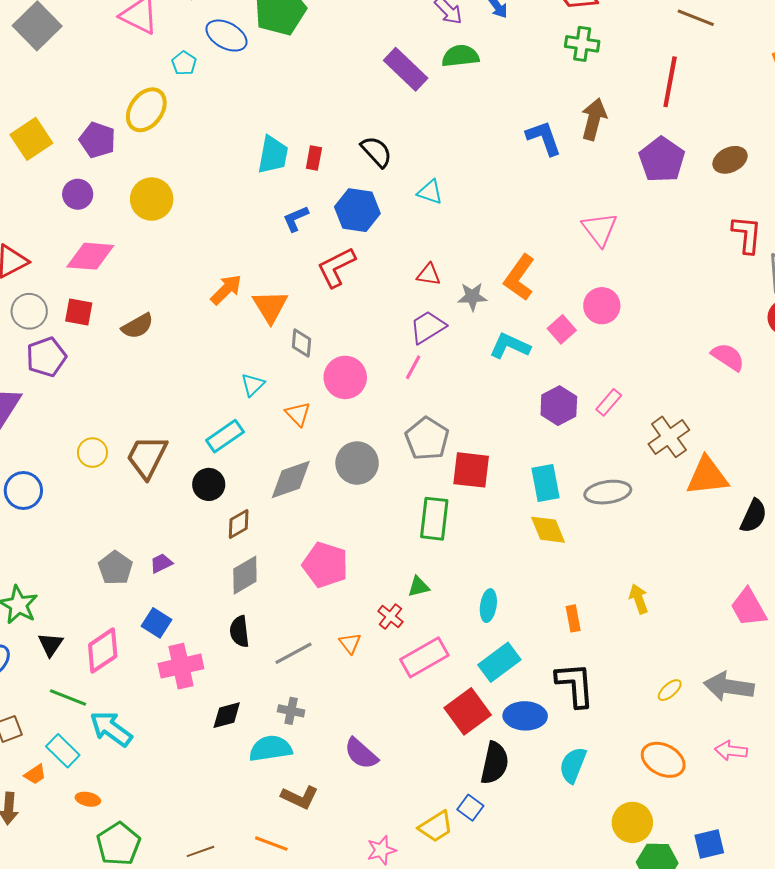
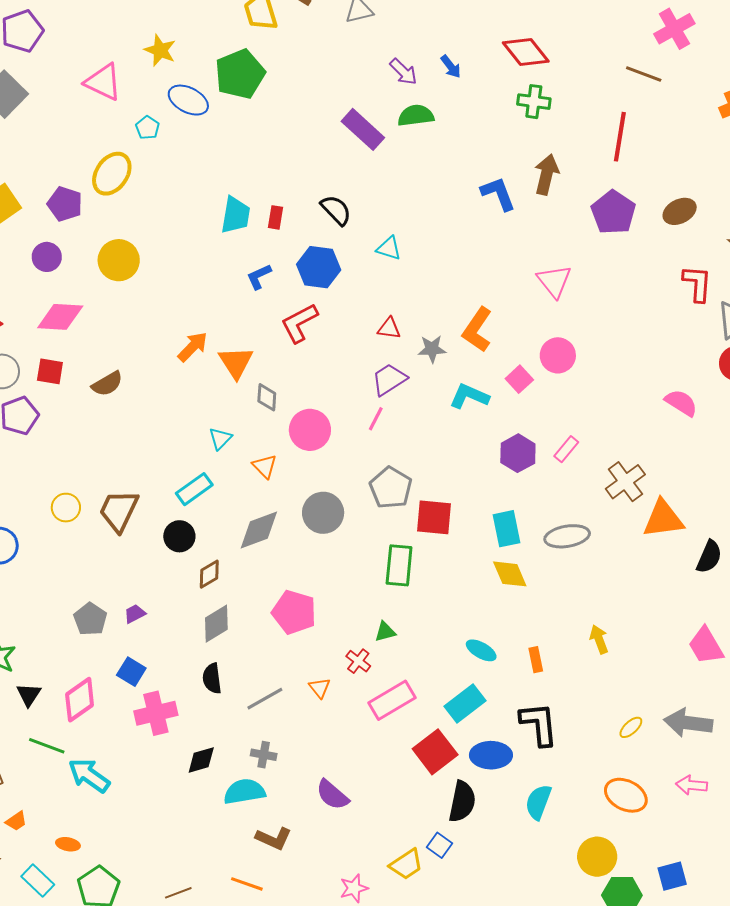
cyan ellipse: (488, 606) -> (481, 650), moved, turned -68
cyan rectangle: (63, 751) -> (38, 880), moved

